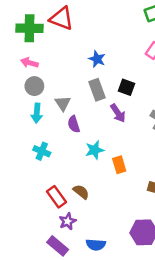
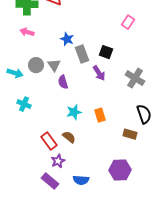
blue star: (97, 59) -> (67, 39), moved
gray circle: (34, 86) -> (36, 65), moved
cyan arrow: (37, 113) -> (15, 73), moved, turned -77
cyan star: (95, 150) -> (74, 112), moved
cyan cross: (42, 151) -> (24, 104), moved

